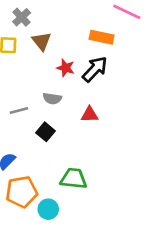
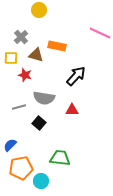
orange rectangle: (102, 37) -> (57, 46), moved
brown triangle: (42, 41) -> (36, 55), turned -35
red star: (66, 68) -> (25, 75), moved
gray semicircle: (52, 99) -> (44, 98), size x1.5

